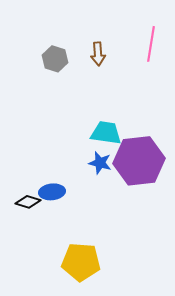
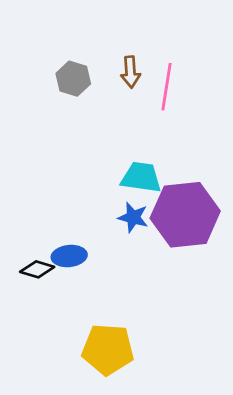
pink line: (151, 44) -> (167, 87), moved

